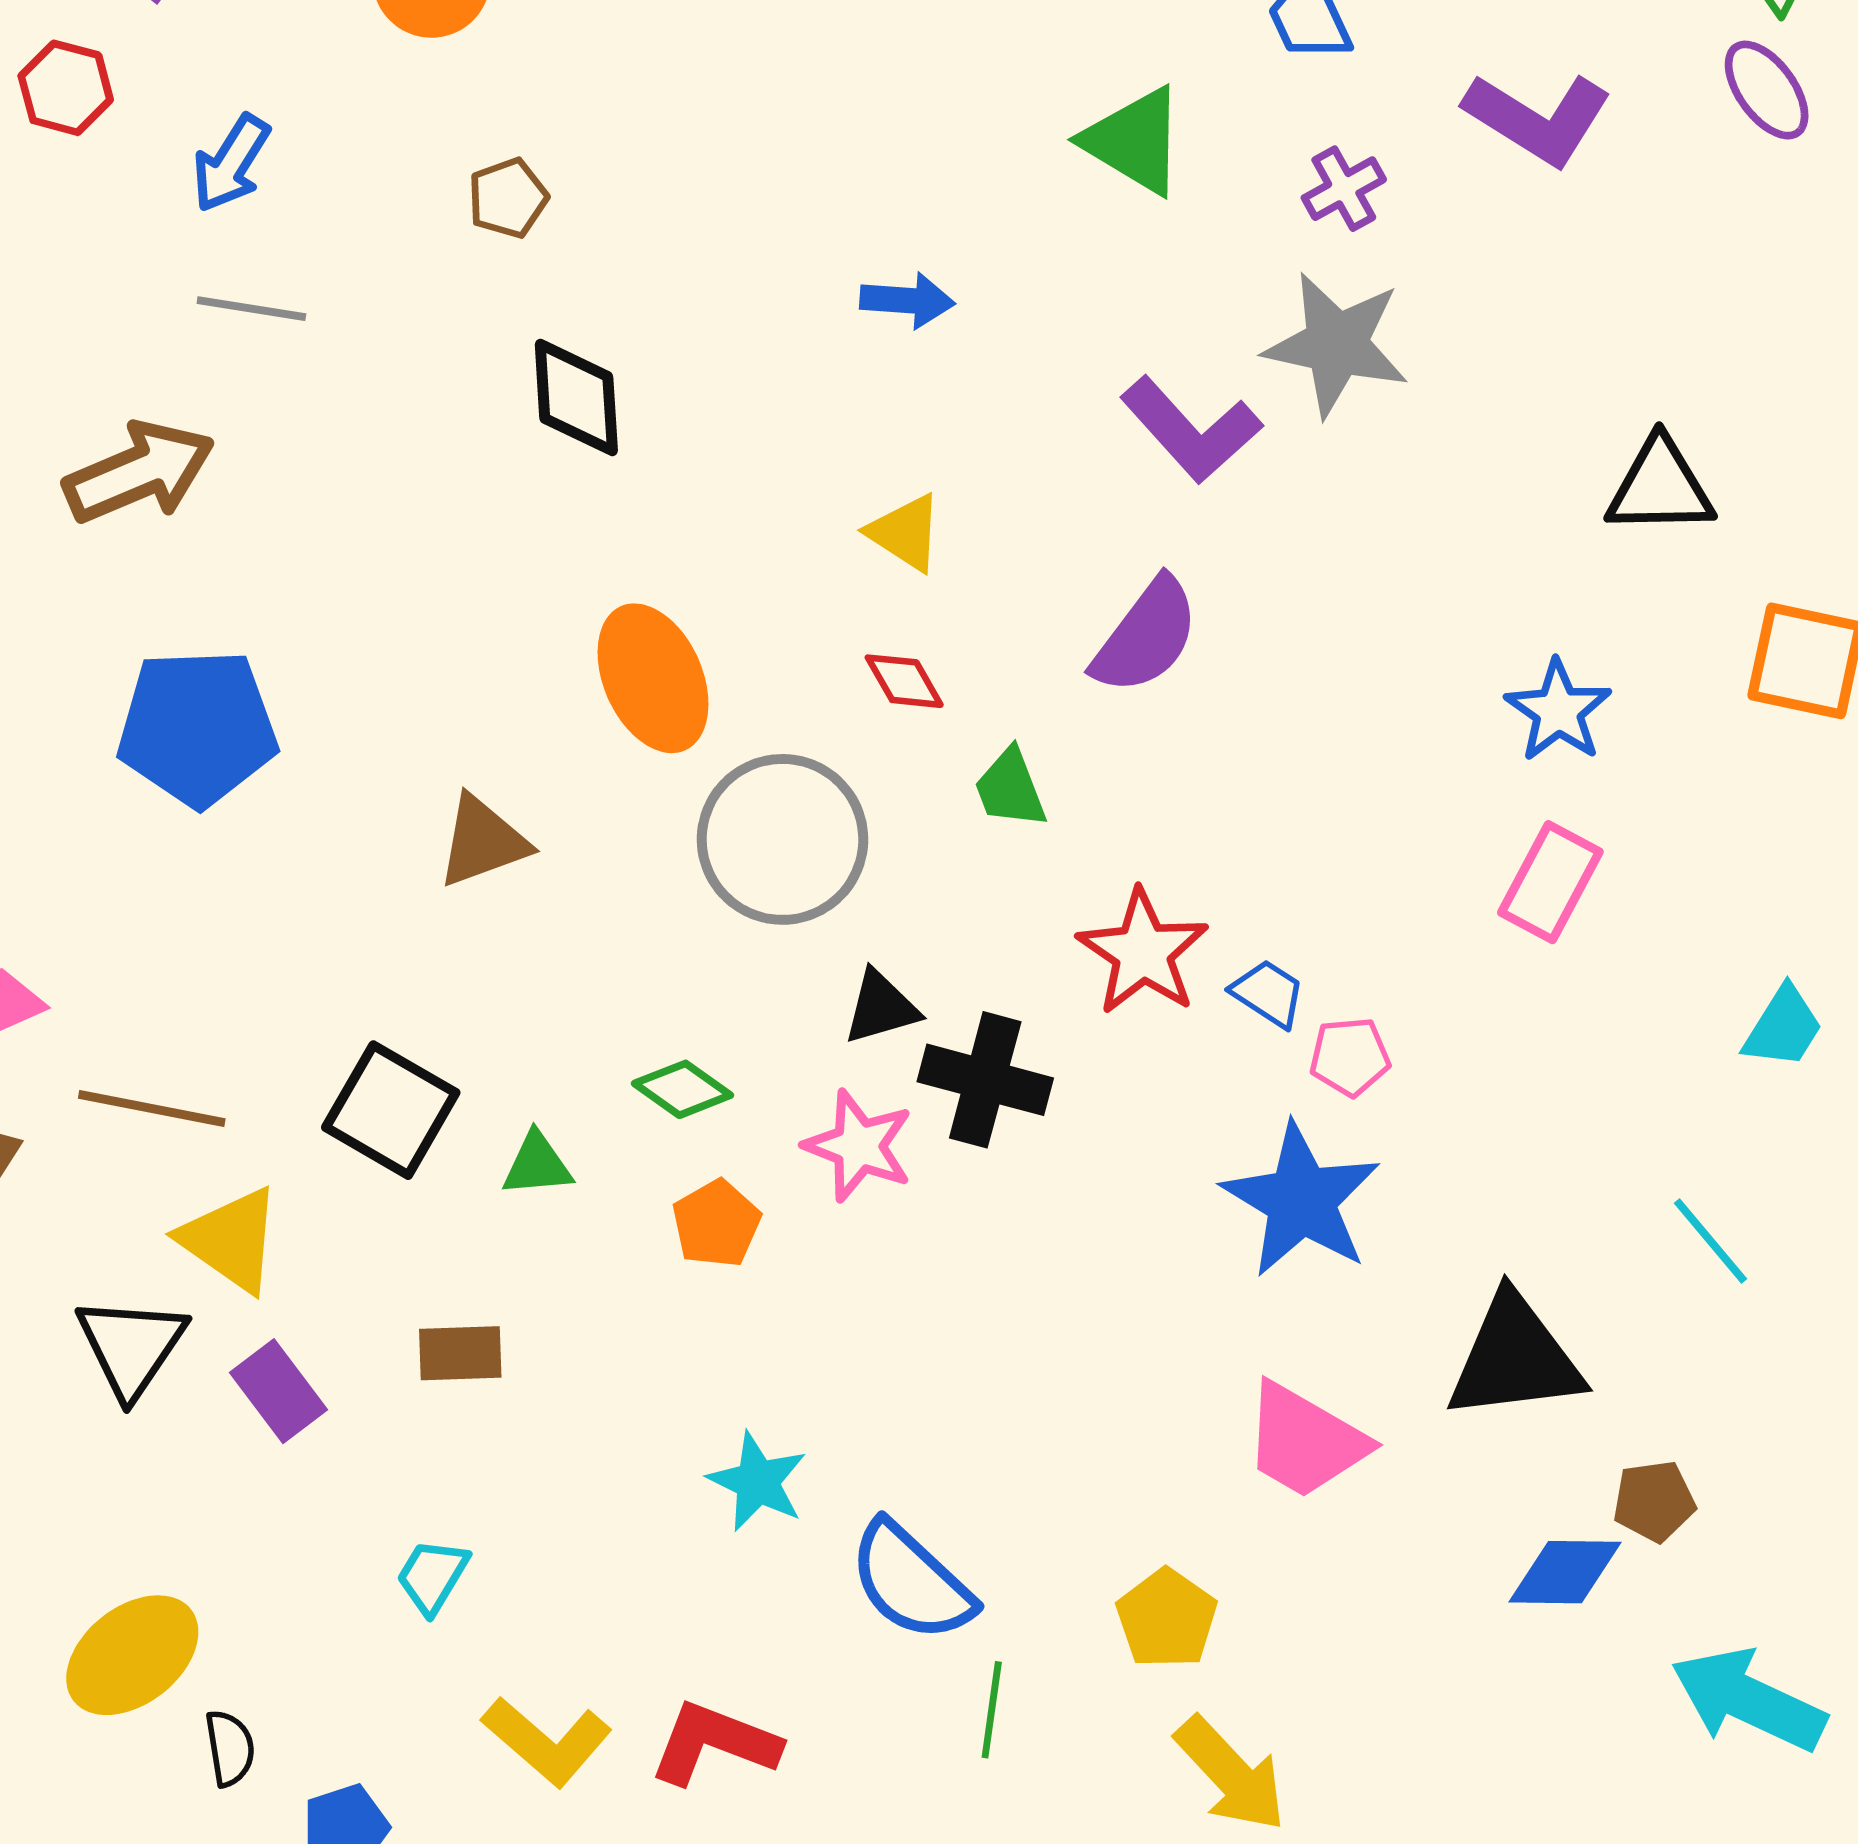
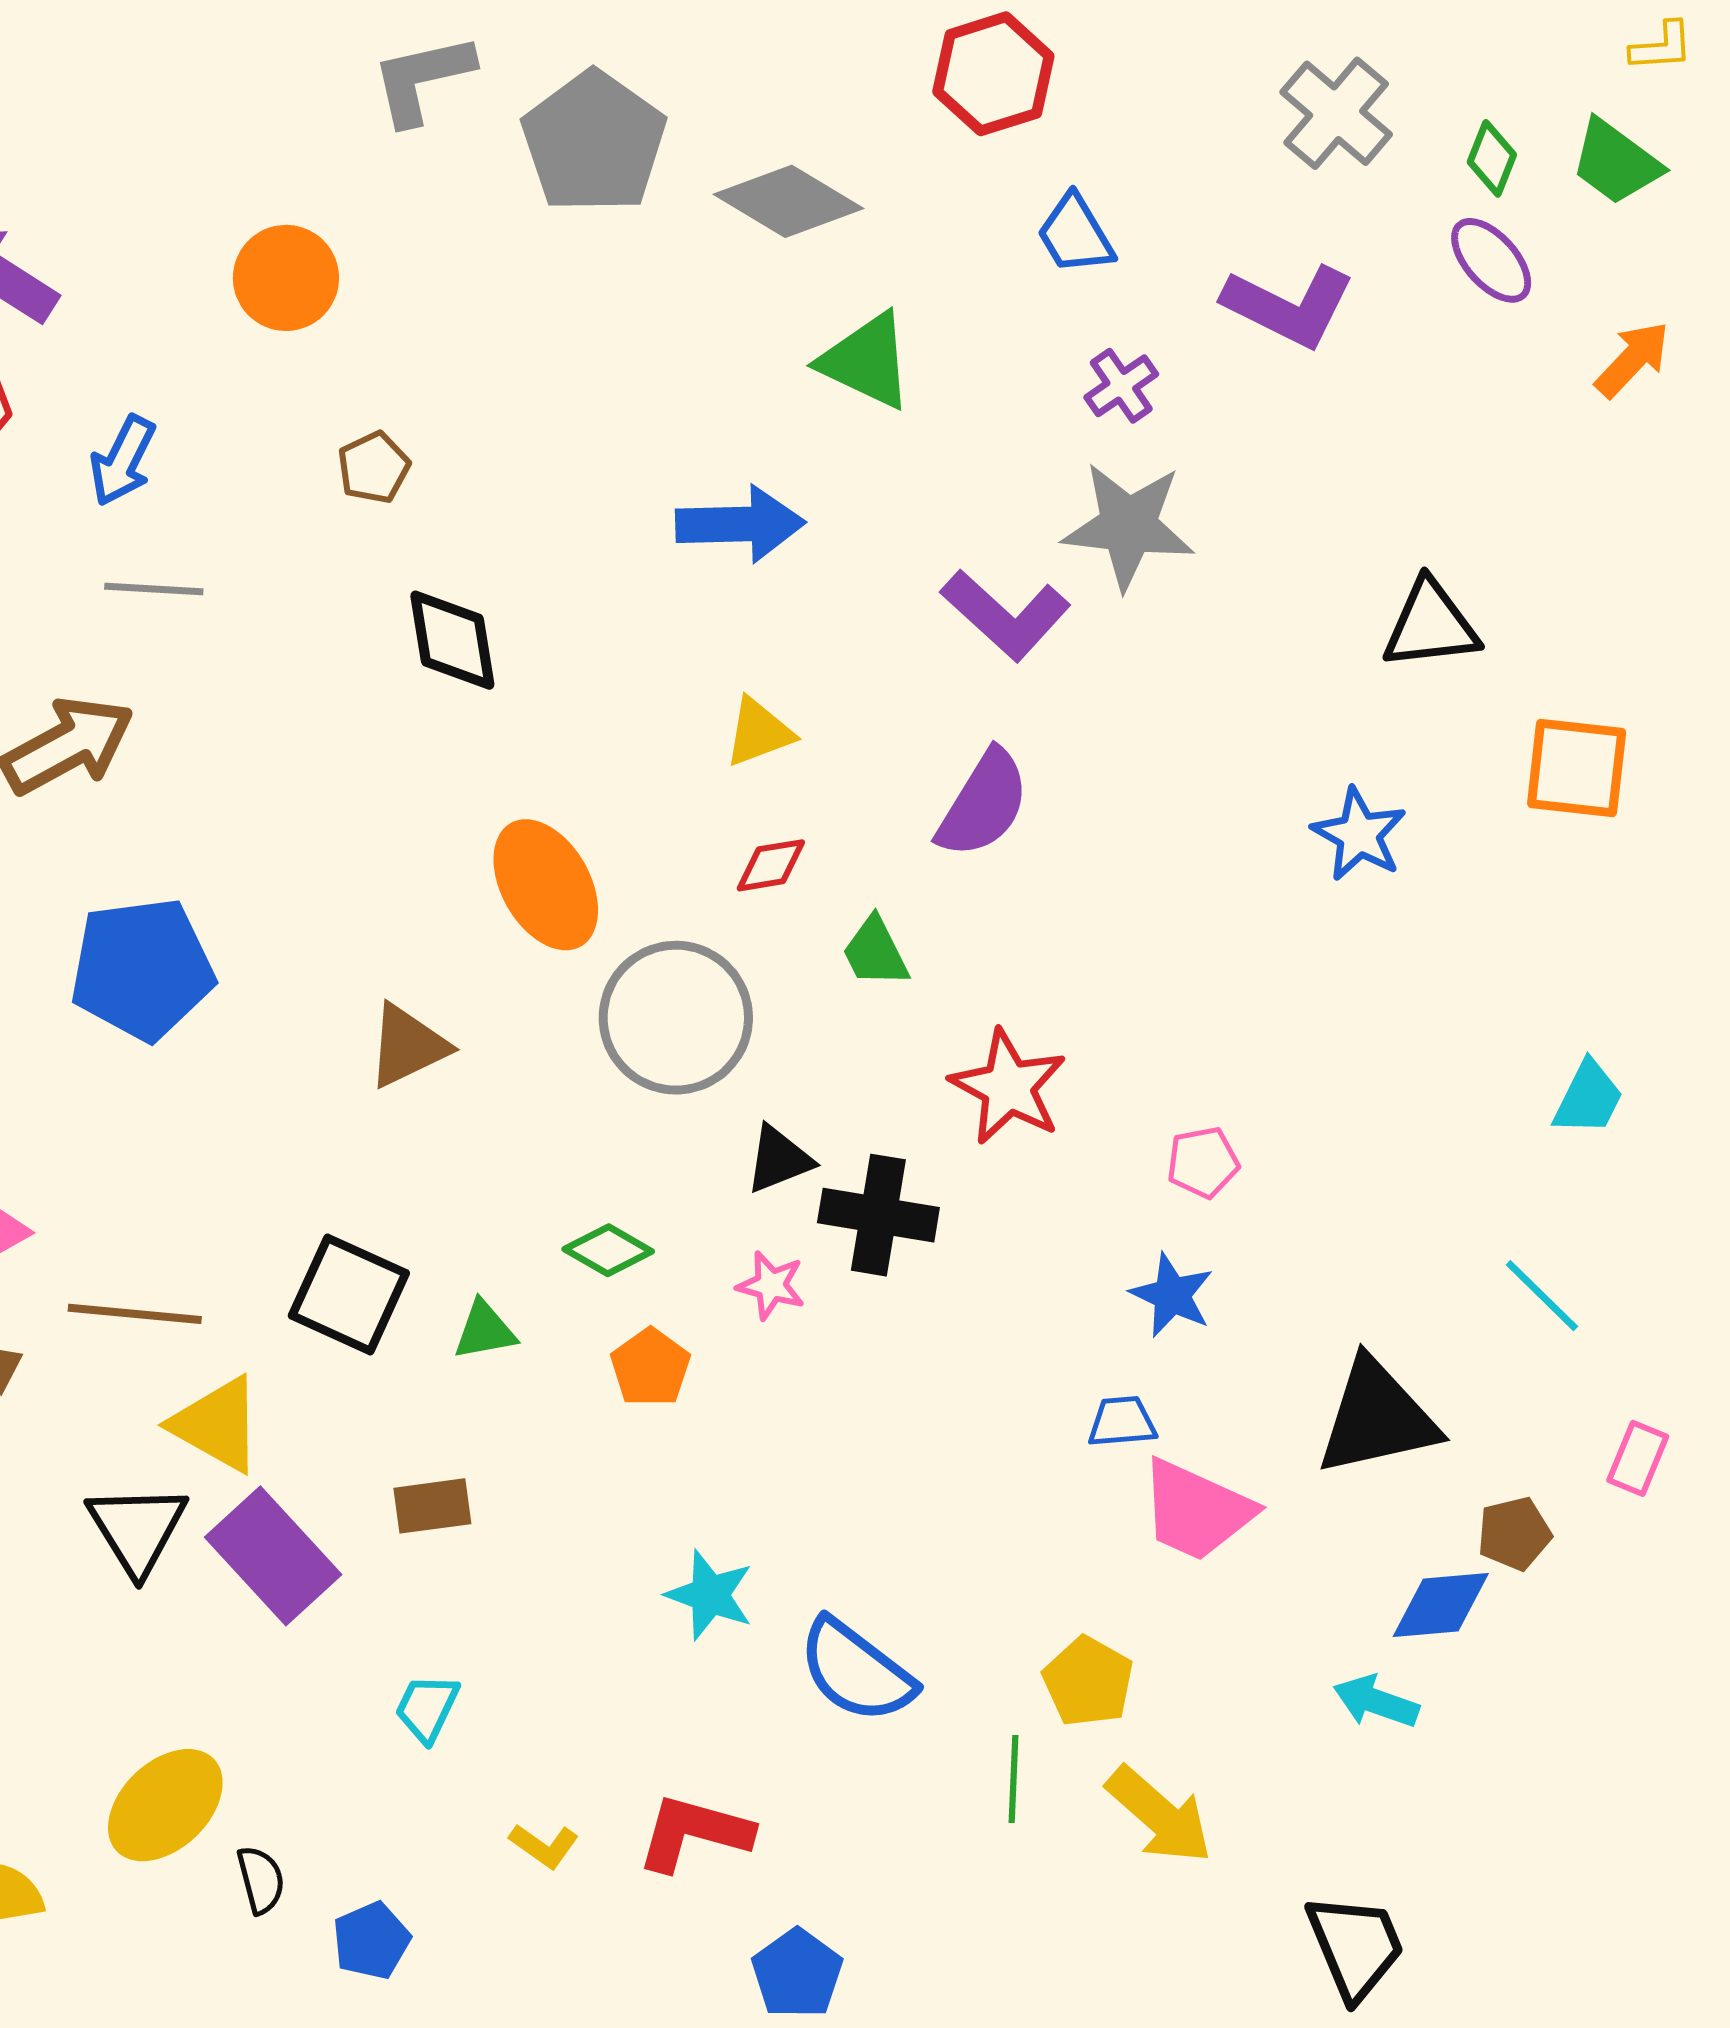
green triangle: (1134, 141) -> (866, 361), moved
blue arrow: (907, 300) -> (740, 524), size x1.5
yellow triangle: (905, 533) -> (759, 732), turned -48
red diamond: (904, 681) -> (771, 865), turned -64
pink rectangle: (1550, 882) -> (1638, 1458), moved, size x0.7
blue trapezoid: (1268, 993) -> (1122, 1422), moved, turned -32
pink star: (859, 1146) -> (771, 1285), size x0.7
blue star: (1301, 1200) -> (1172, 1295), size x0.6
purple rectangle: (279, 1391) -> (273, 1556), size x1.5
cyan arrow: (1748, 1700) -> (1376, 1702), moved, size x0.6
green line: (992, 1710) -> (1014, 1779), moved
yellow L-shape: (547, 1741) -> (544, 1846), size x0.6

